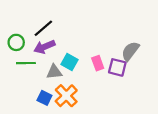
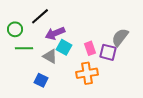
purple arrow: (44, 47) -> (55, 33), moved
gray triangle: (54, 72) -> (50, 56), turned 35
orange cross: (66, 96) -> (87, 73), moved, turned 35

